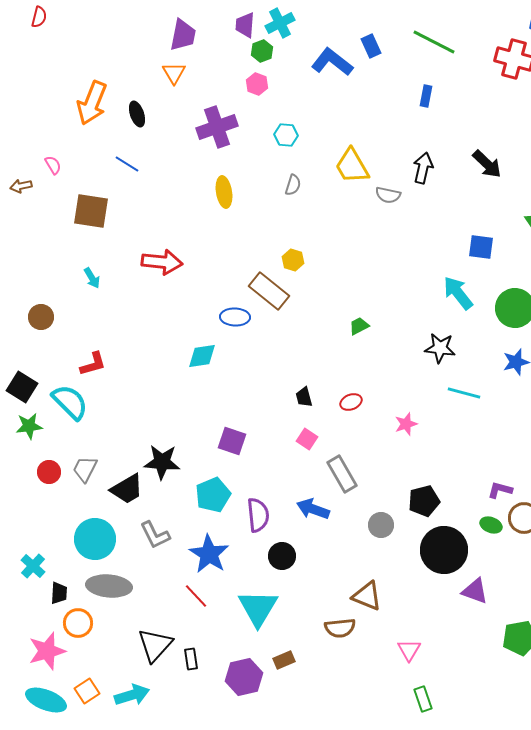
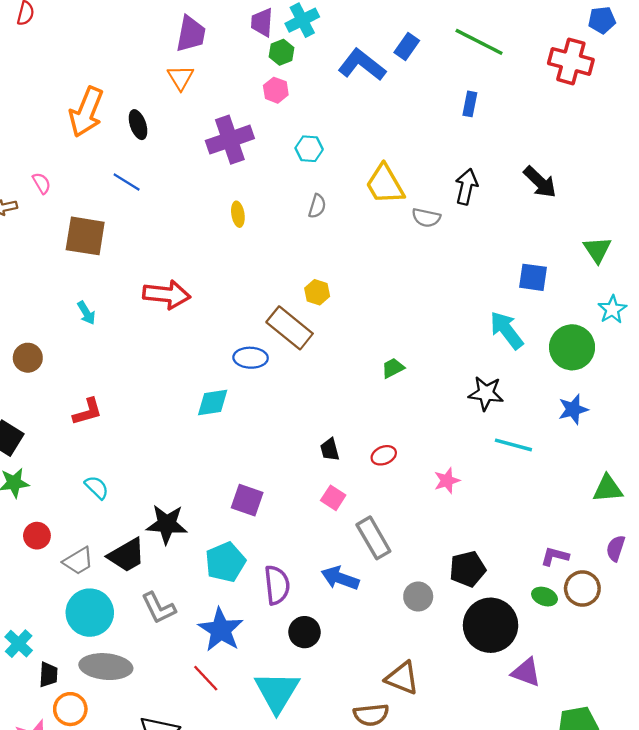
blue rectangle: (371, 46) -> (407, 47), turned 60
yellow ellipse: (224, 192) -> (238, 214), size x0.7
cyan semicircle: (70, 402) -> (97, 487), moved, size x0.6
gray trapezoid: (85, 469) -> (78, 561), moved, turned -148

